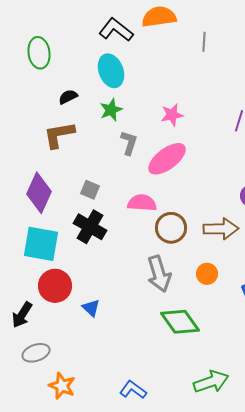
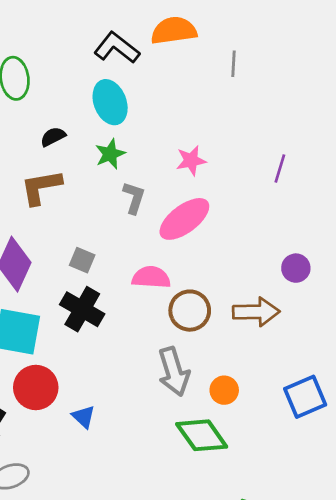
orange circle: (207, 274) -> (224, 390), moved

